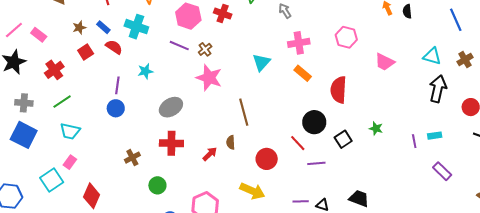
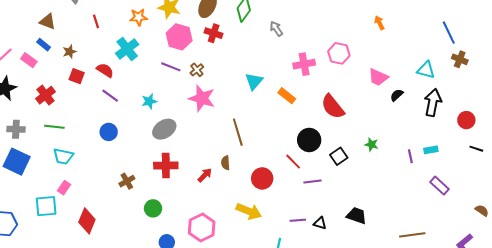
black semicircle: (407, 11) -> (397, 95), moved, turned 56
blue rectangle: (103, 27) -> (44, 45), moved
cyan cross: (136, 27) -> (127, 49), turned 35
pink cross: (299, 43) -> (304, 64), moved
red square: (86, 52) -> (77, 76), turned -35
brown cross: (465, 60) -> (460, 59), moved, turned -35
cyan star: (145, 71) -> (149, 101), moved
orange rectangle: (303, 73) -> (287, 96), moved
purple line: (117, 85) -> (110, 96), moved, turned -60
red semicircle: (339, 90) -> (333, 107), turned -40
green line: (62, 102) -> (54, 127), turned 42
cyan square: (52, 180) -> (46, 206), turned 30

